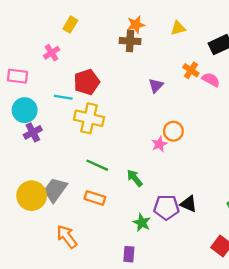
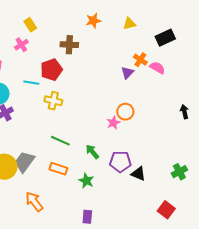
yellow rectangle: (70, 25) -> (30, 25), moved, turned -64
brown cross: (130, 41) -> (69, 45), moved
purple triangle: (156, 86) -> (127, 73), moved
yellow cross: (89, 118) -> (53, 101), size x0.7
purple pentagon: (166, 207) -> (120, 162), moved
green star: (142, 223) -> (86, 181), moved

